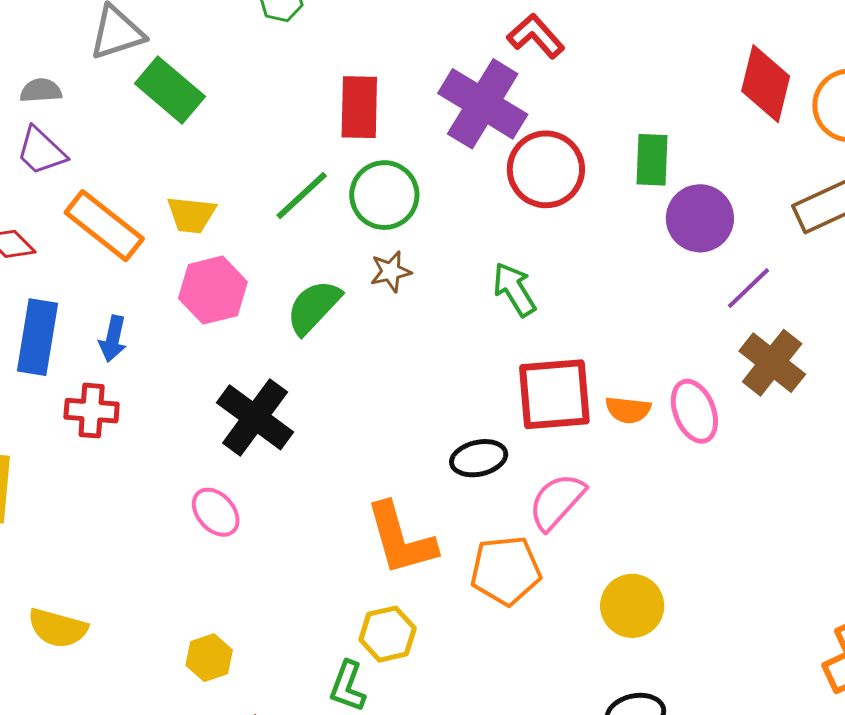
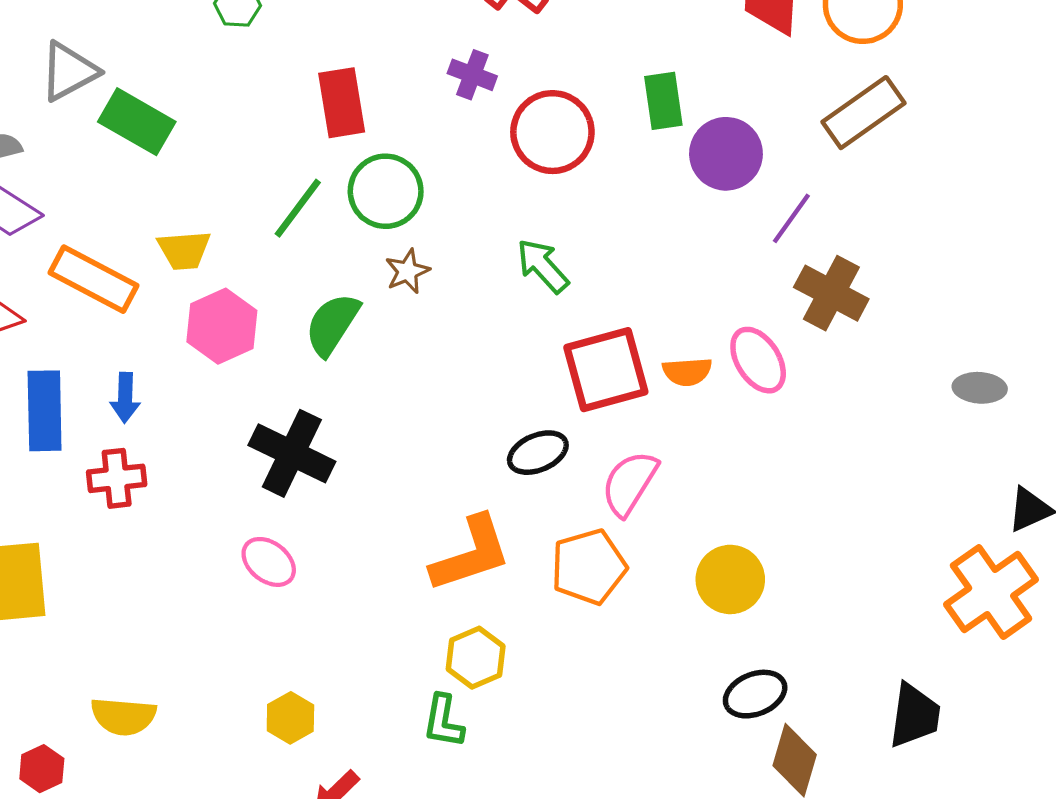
purple cross: (483, 104) -> (472, 75), size x0.5
orange L-shape: (401, 539) -> (471, 554), turned -82

